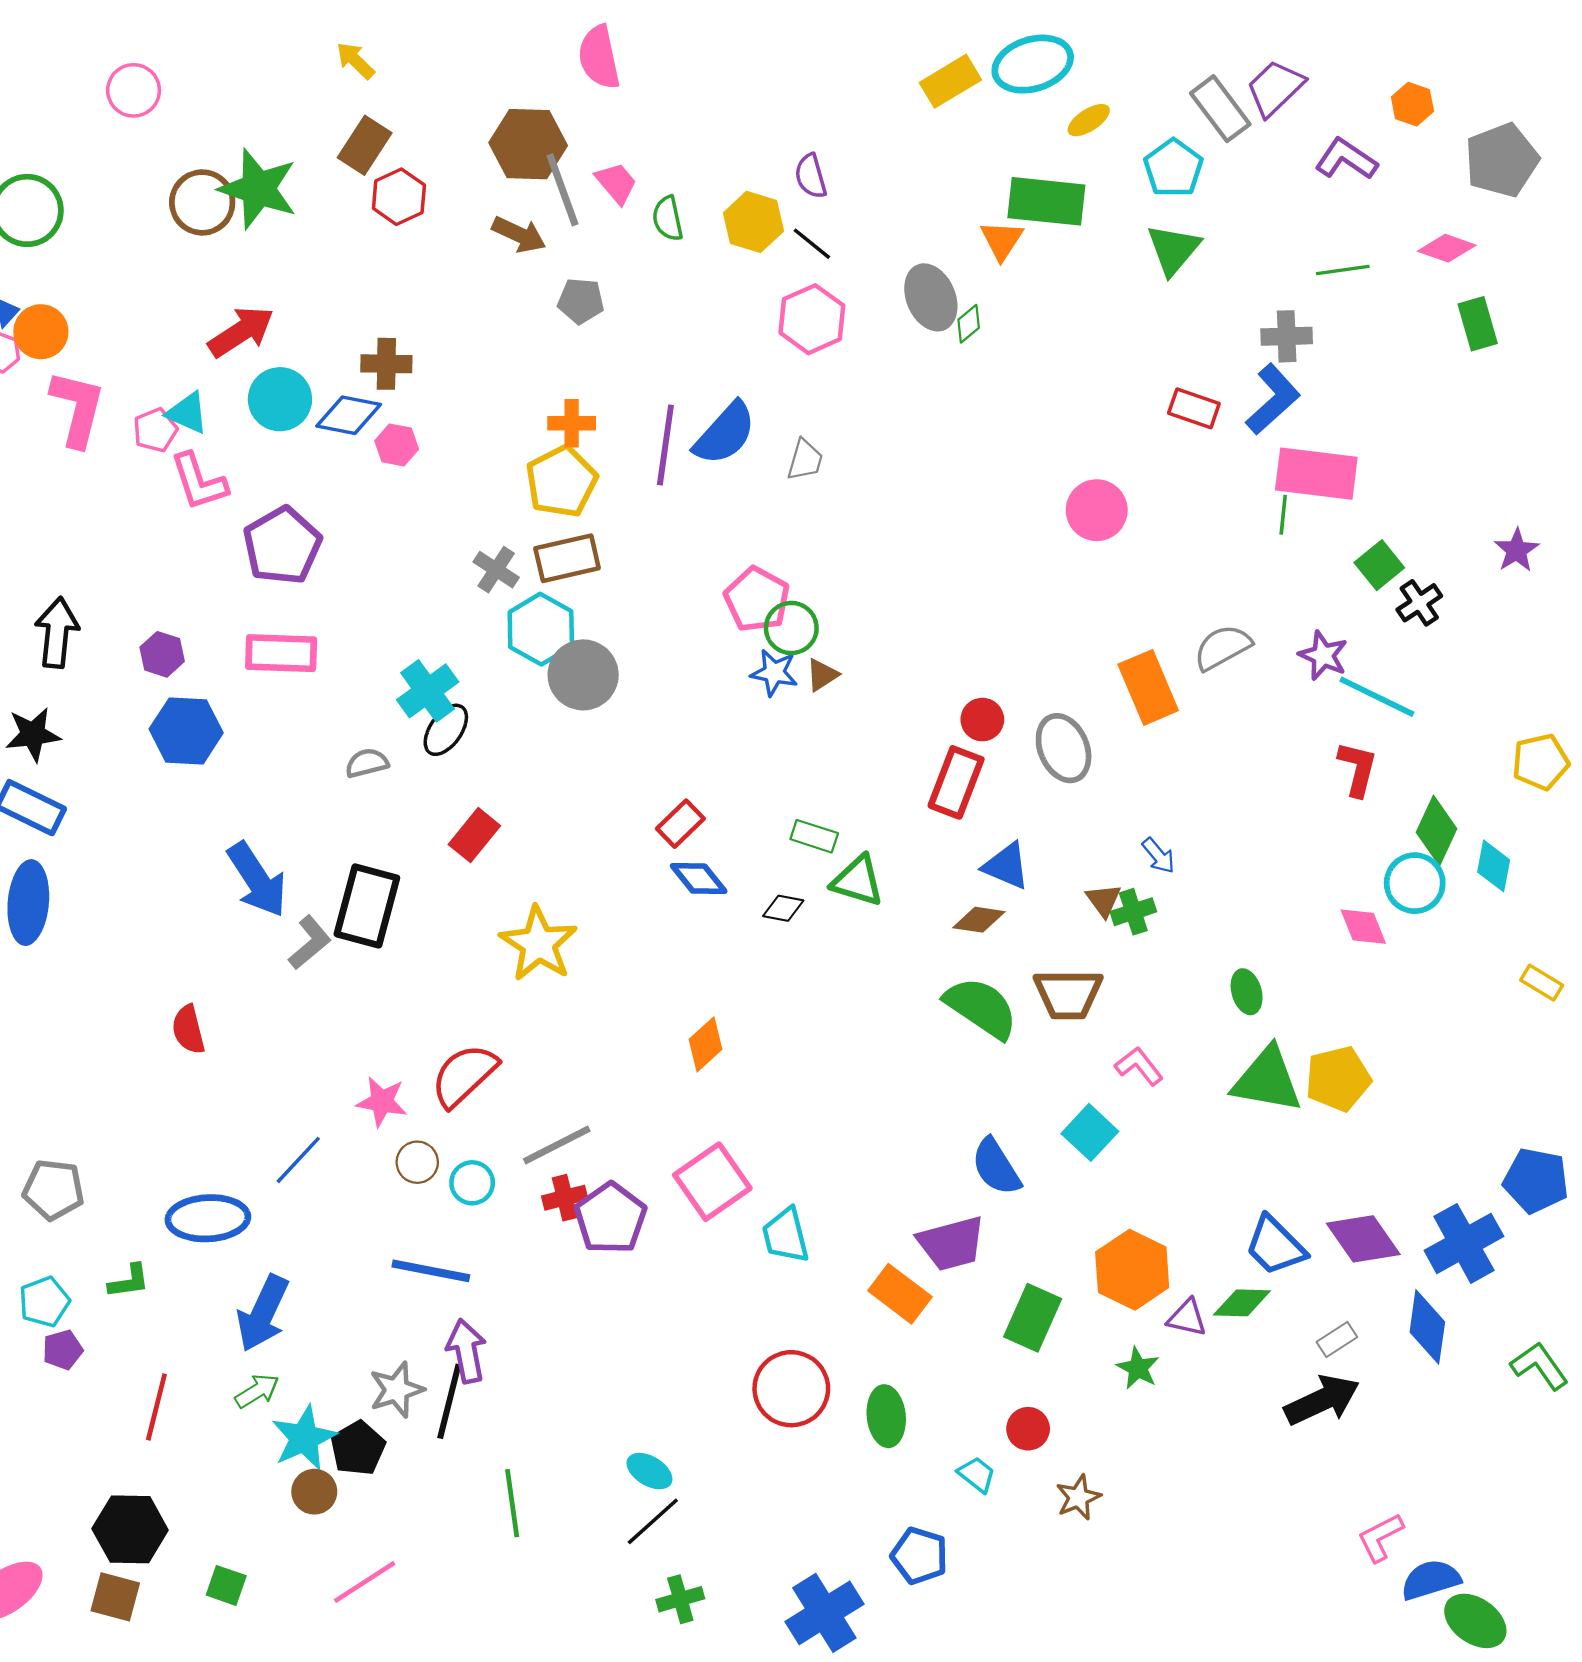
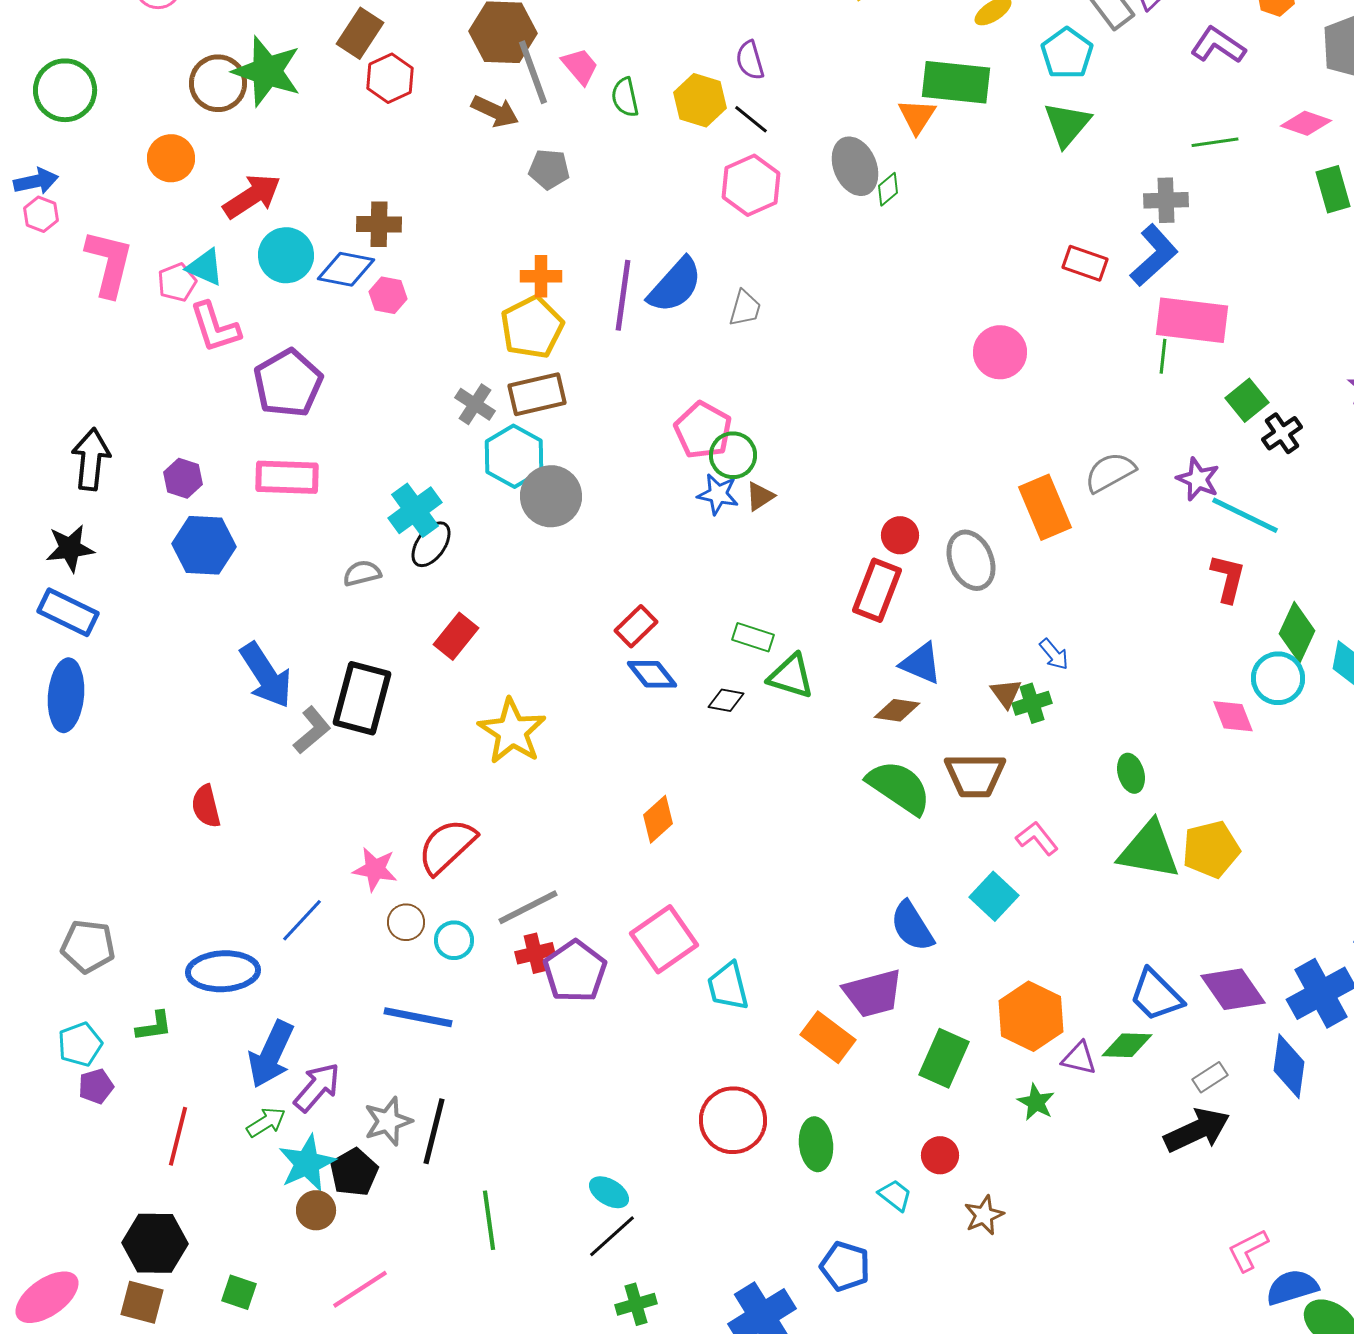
orange circle: (41, 332) -> (171, 158), moved
purple arrow: (466, 1351) -> (317, 1087), moved, turned 52

